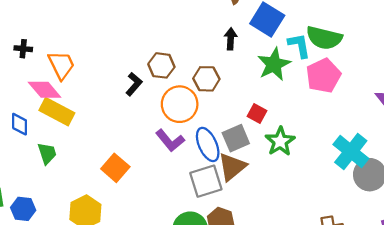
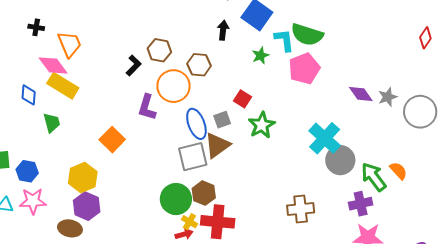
green star: (274, 64) -> (260, 56), size x0.6
gray square: (236, 138) -> (222, 120), size x0.7
purple L-shape: (170, 140) -> (147, 107), moved, turned 52

